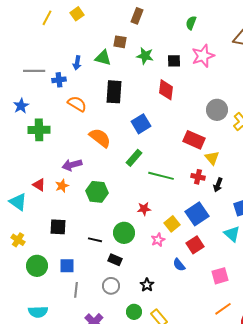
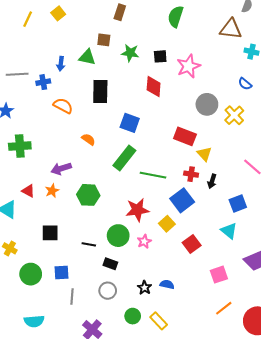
green semicircle: (191, 23) -> (176, 17), size x1.5
pink star: (203, 56) -> (188, 66), moved
blue square: (141, 124) -> (130, 123), turned -36
green cross: (39, 130) -> (20, 146), moved
orange semicircle: (100, 138) -> (88, 139), size x0.6
green rectangle: (134, 158) -> (124, 158), size x1.4
red star: (144, 209) -> (137, 210), size x1.6
blue square: (197, 214) -> (182, 200), moved
pink star: (158, 240) -> (144, 241), moved
blue semicircle: (179, 265) -> (167, 284), moved, turned 144

